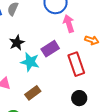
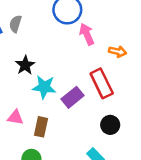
purple rectangle: (50, 49) -> (72, 97), moved
brown rectangle: (33, 93) -> (41, 127), moved, turned -35

